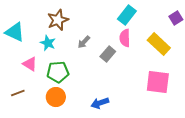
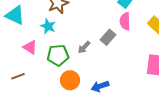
gray arrow: (84, 42) -> (84, 47), moved
orange circle: (56, 97) -> (70, 80), moved

